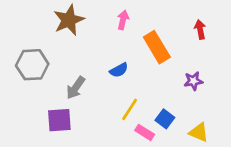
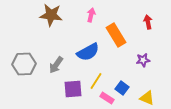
brown star: (69, 20) -> (51, 15), turned 30
gray hexagon: (32, 65) -> (24, 64), moved
blue semicircle: (119, 70) -> (88, 52), size x1.6
purple square: (59, 120) -> (73, 89), moved

